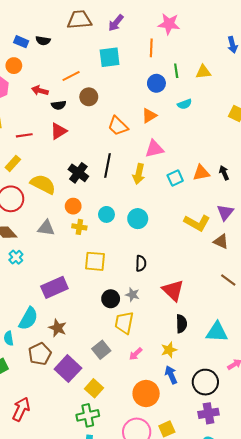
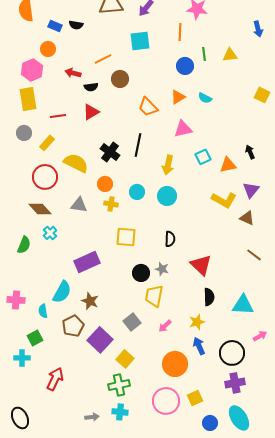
cyan semicircle: (185, 104) -> (205, 98), moved, turned 48
orange triangle: (201, 173) -> (228, 165), moved
yellow arrow: (139, 174) -> (168, 165), moved

